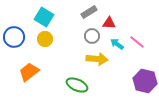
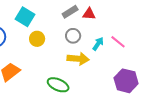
red triangle: (109, 23) -> (89, 14), moved
yellow circle: (45, 39) -> (37, 39), moved
cyan arrow: (117, 44) -> (98, 44), turned 88

